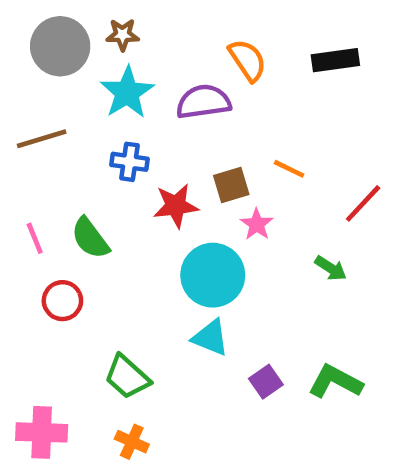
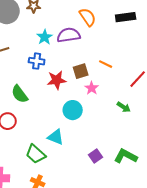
cyan star: (127, 92) -> (45, 37), moved, size x0.7
cyan circle: (213, 275) -> (73, 110), size x0.7
cyan triangle: (210, 338) -> (56, 137), moved

